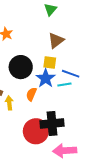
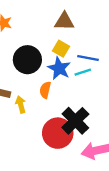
brown triangle: (56, 40) -> (64, 21), turned 48
yellow square: (50, 62) -> (61, 49), turned 32
black cross: (52, 123) -> (75, 121), turned -30

